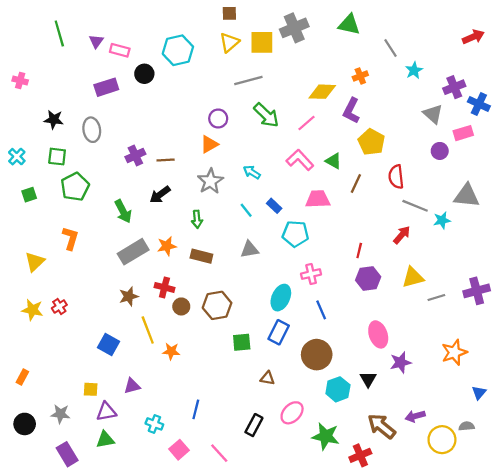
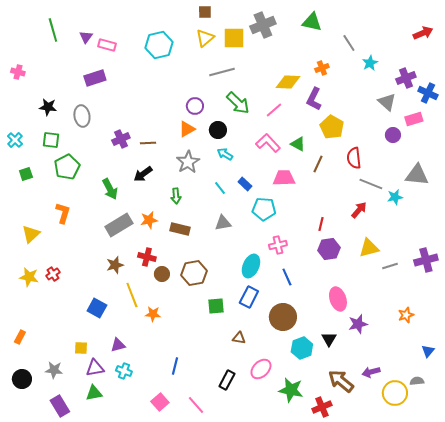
black circle: (144, 74) -> (218, 130), moved
orange star: (454, 352) -> (406, 315), size x0.7
cyan cross: (154, 424) -> (124, 371), moved

